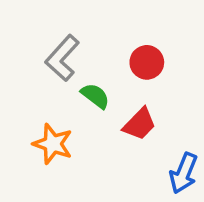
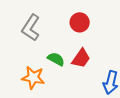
green semicircle: (95, 96) -> (56, 59), moved

